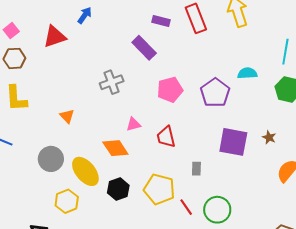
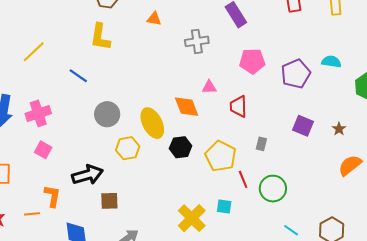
orange triangle: (67, 116) -> (154, 19), moved, turned -49
purple square: (233, 142) -> (303, 126), size x0.7
gray circle: (51, 159) -> (107, 114), moved

